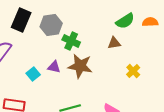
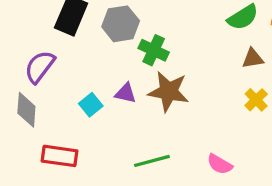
brown triangle: (114, 43) -> (253, 58), moved

